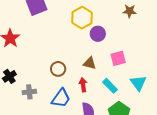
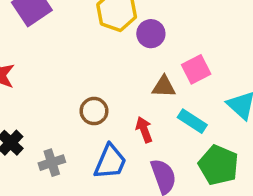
brown triangle: (90, 63) -> (164, 87), moved

